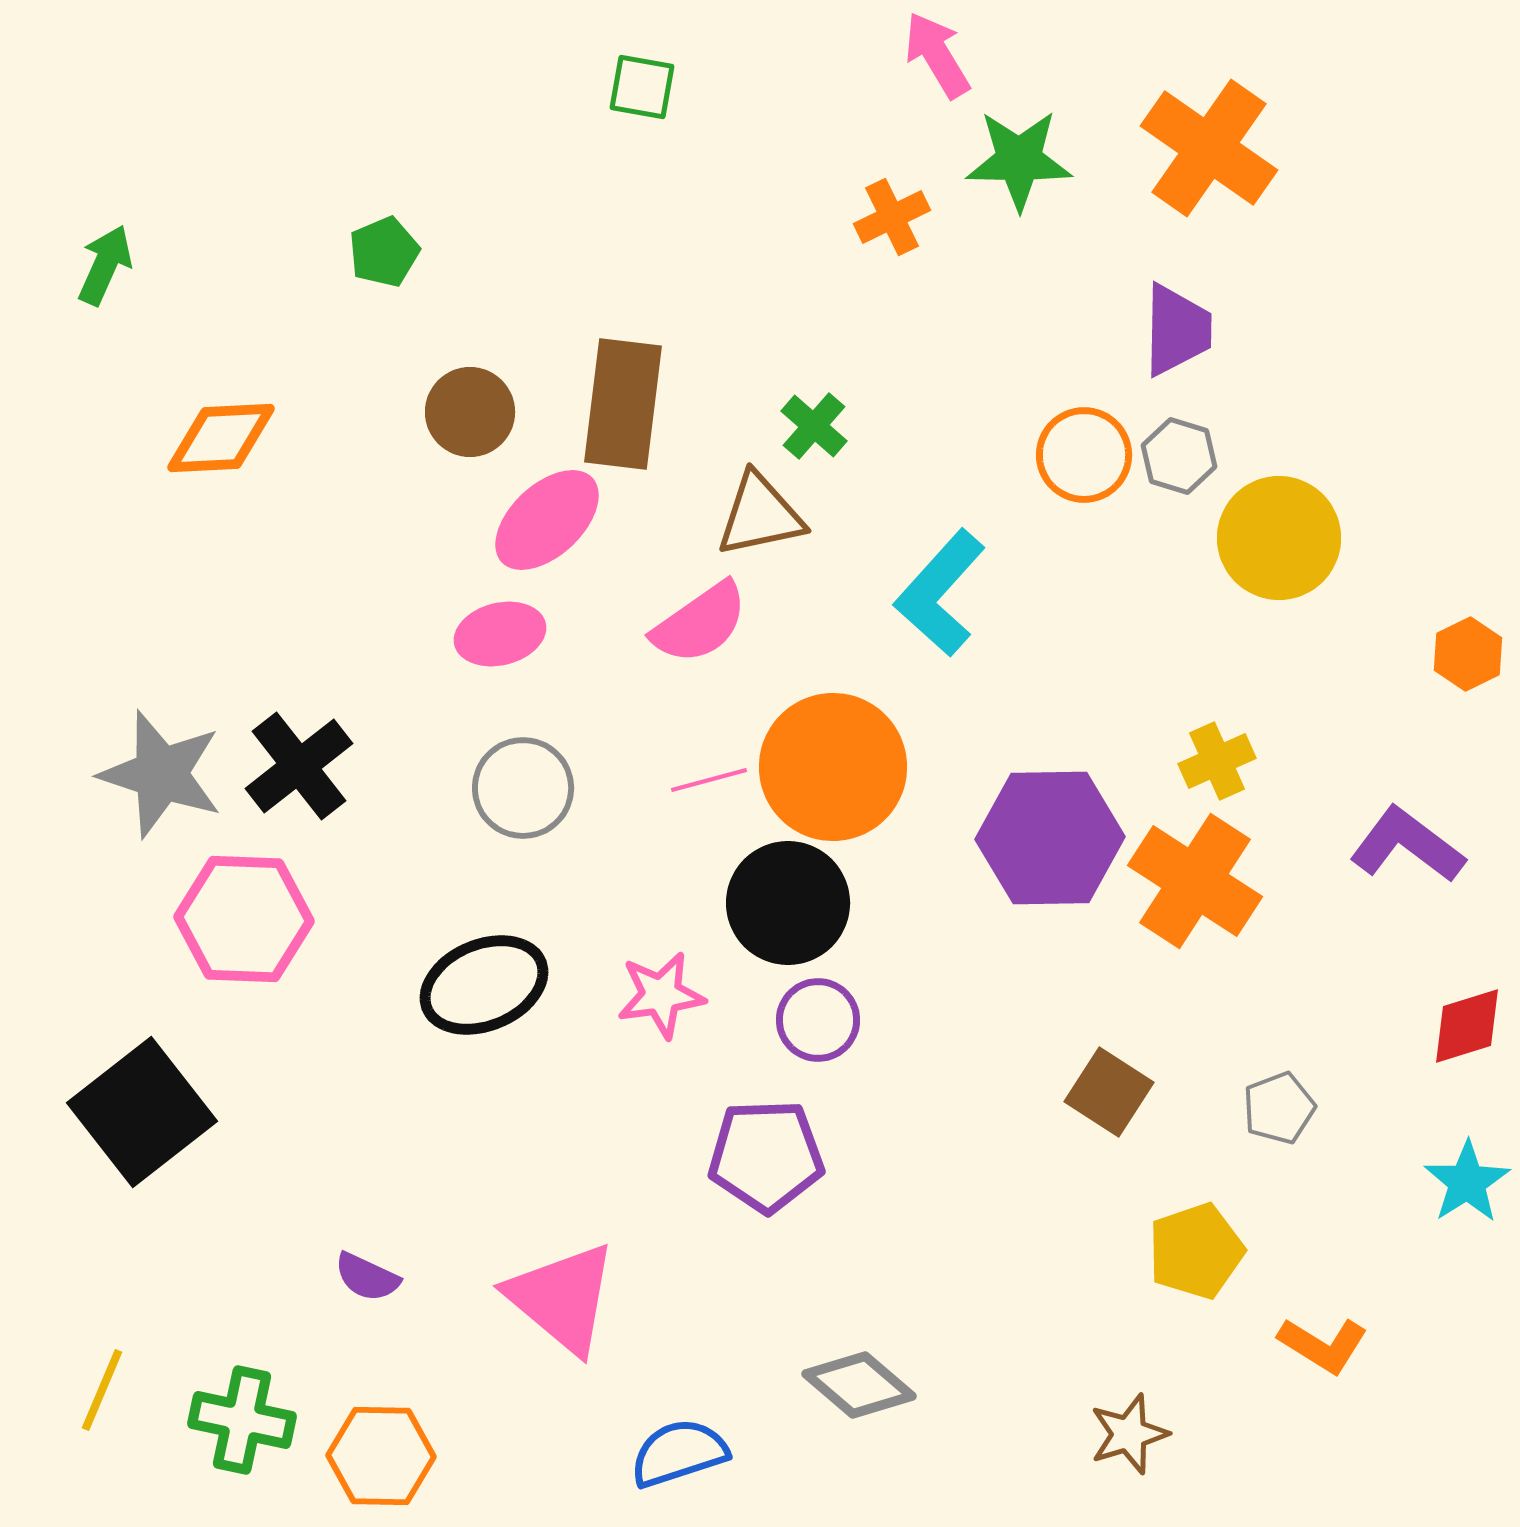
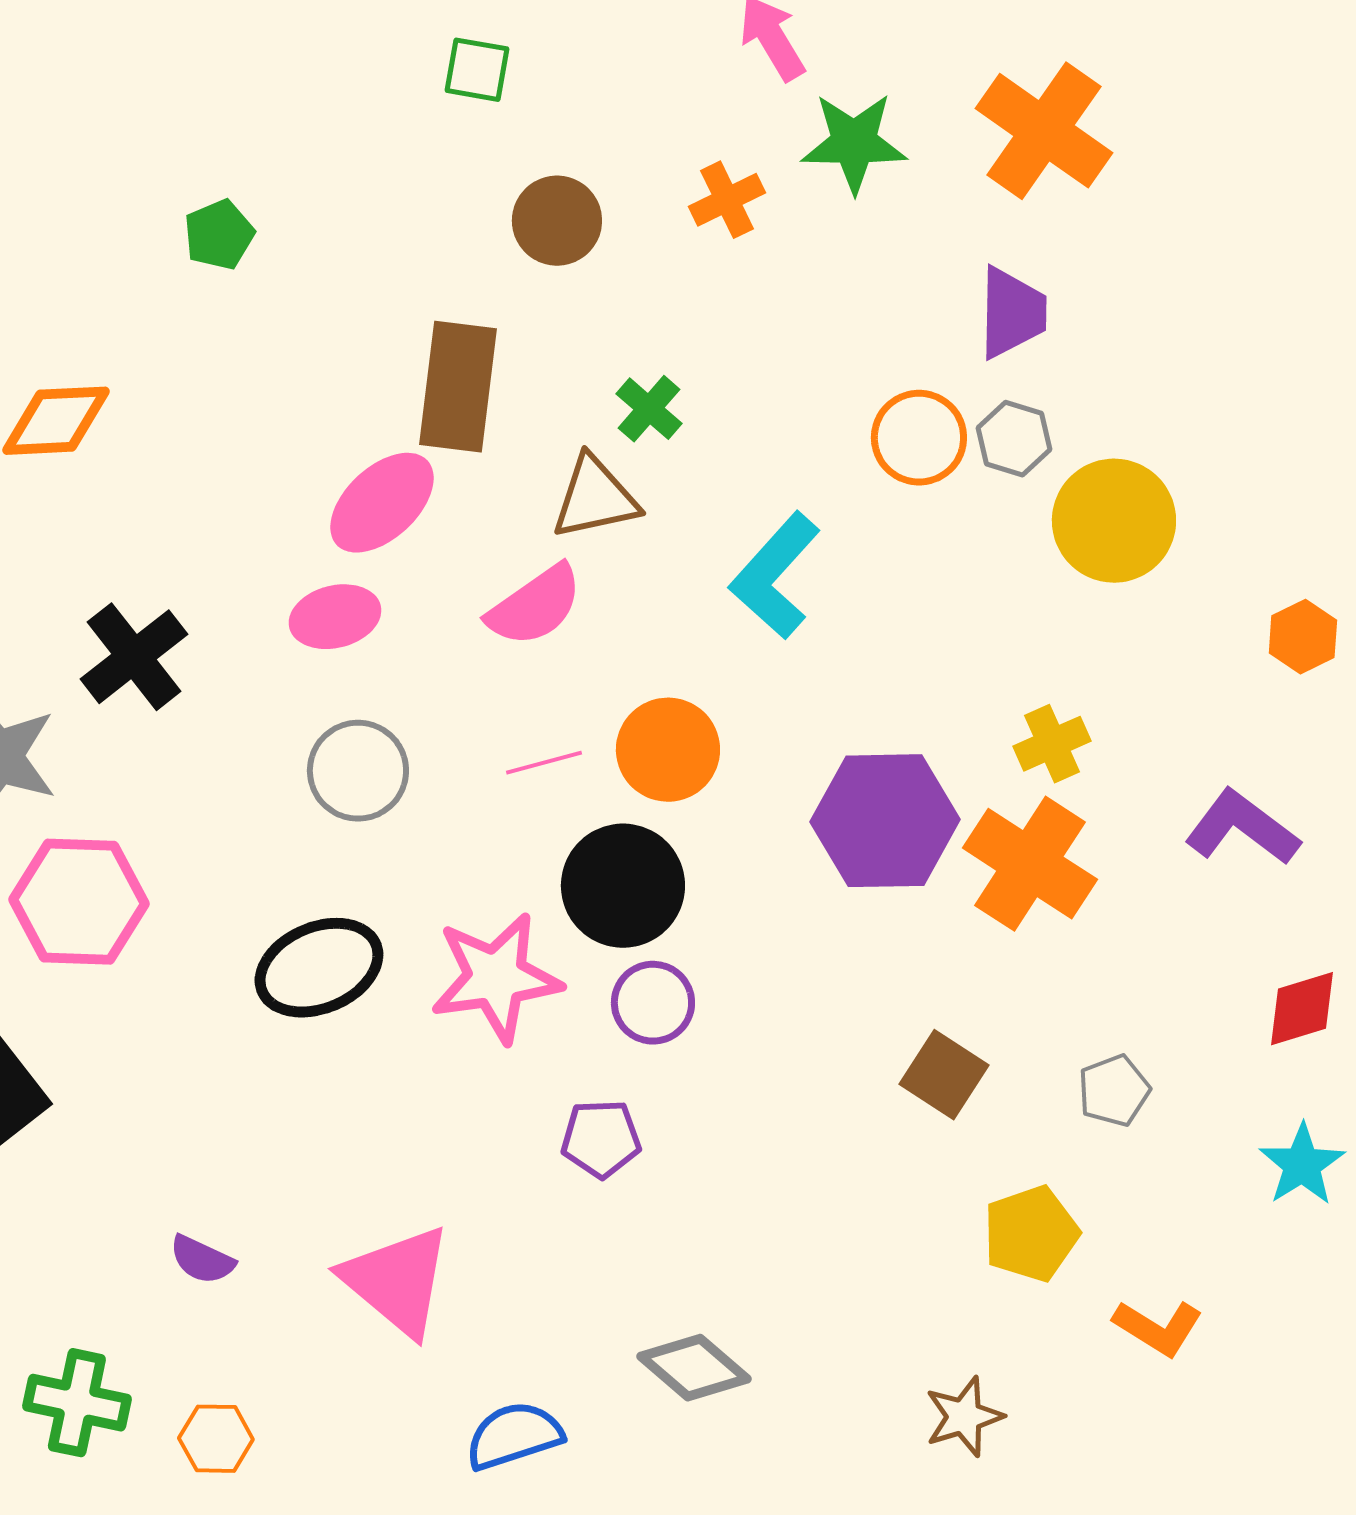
brown circle: (470, 412) -> (557, 221), moved
black cross: (299, 766) -> (134, 657), moved
orange circle: (833, 767) -> (668, 750), size x0.7
pink star: (661, 995) -> (496, 978), size x1.5
purple pentagon: (766, 1156) -> (601, 1139), size x0.7
orange hexagon: (381, 1456) -> (216, 1439), size x0.7

